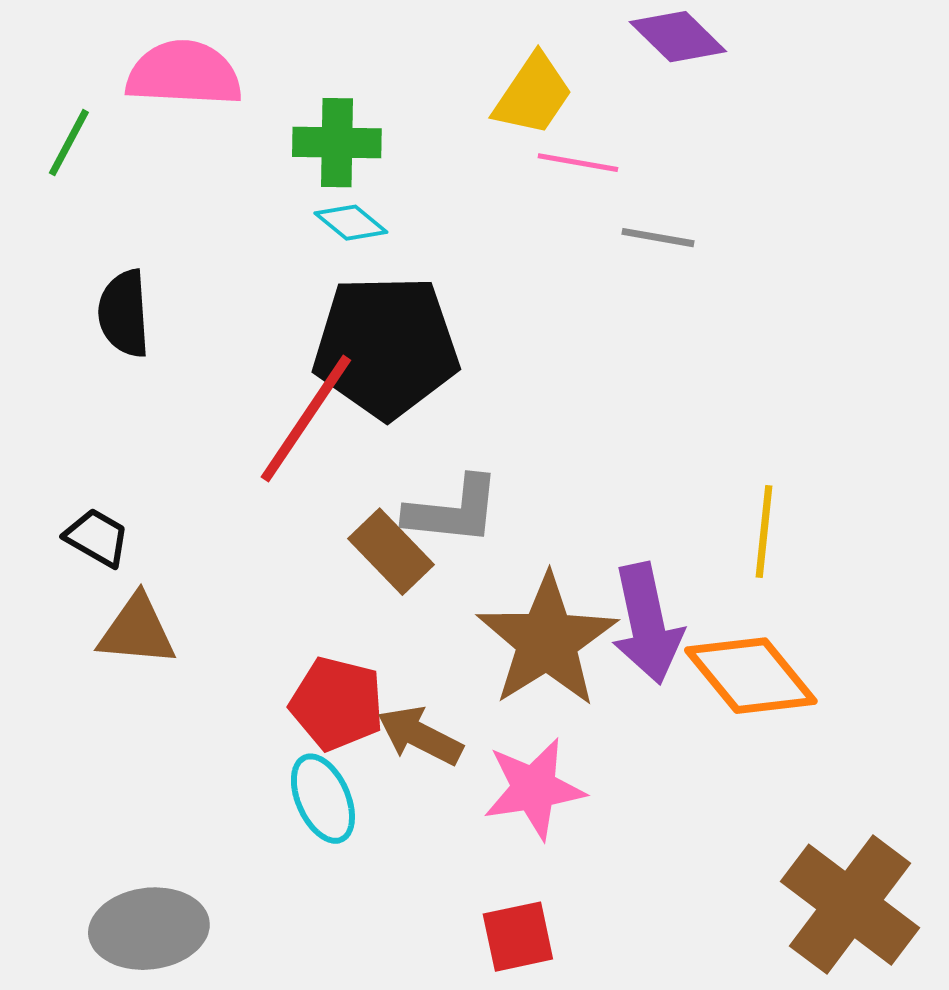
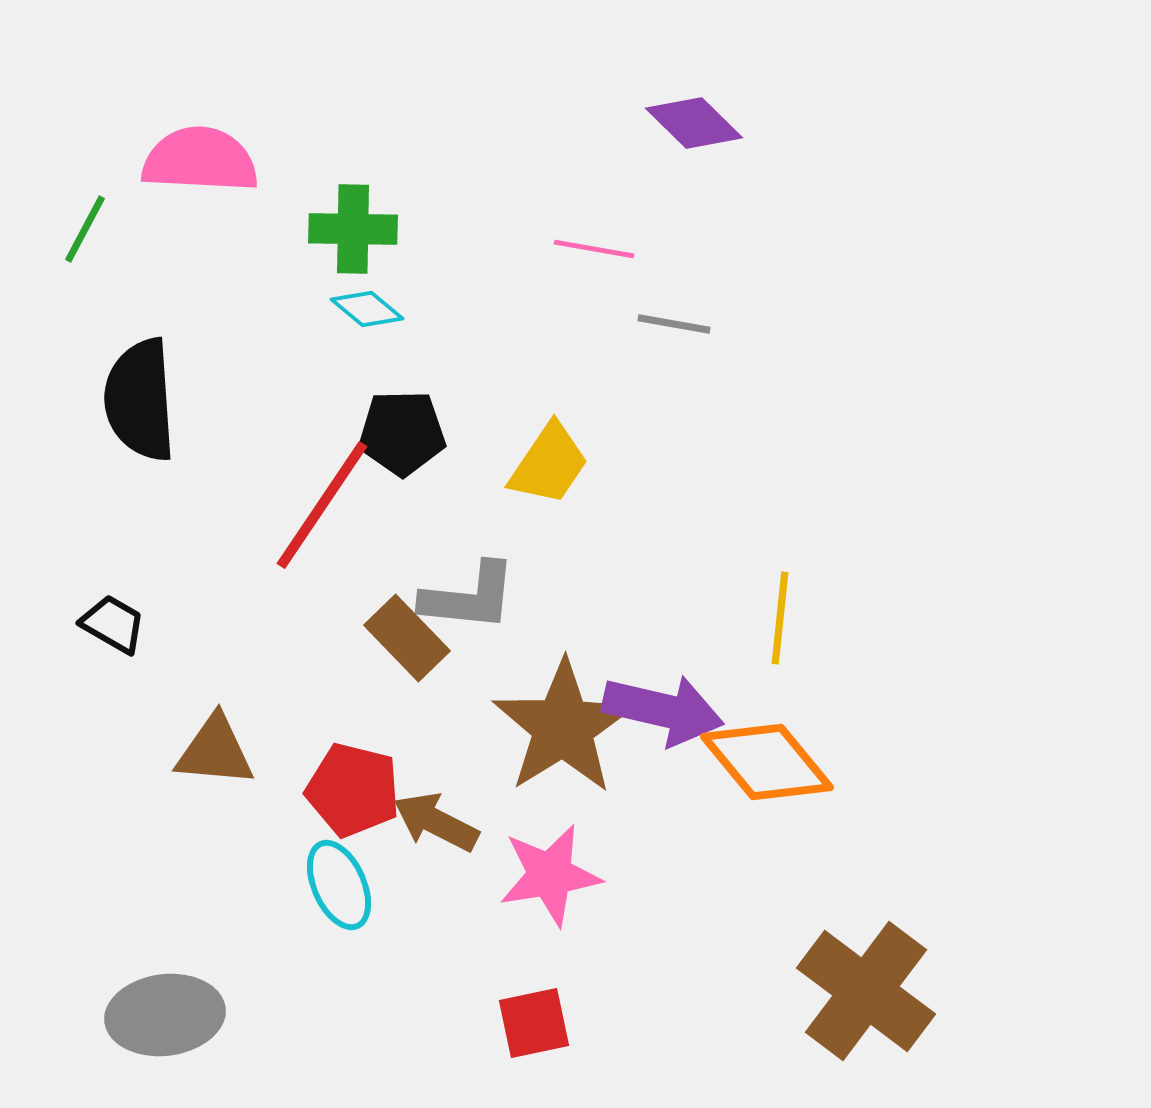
yellow trapezoid: (533, 95) -> (549, 464), moved
black semicircle: (124, 314) -> (140, 400), size x1.4
black pentagon: (386, 347) -> (402, 433), size x0.6
purple arrow: (647, 624) -> (663, 710), turned -65
brown triangle: (137, 631) -> (215, 751), moved

